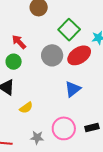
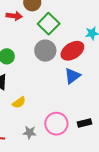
green square: (69, 30) -> (49, 24), moved
red arrow: (19, 42) -> (14, 16), moved, turned 140
blue triangle: (73, 89) -> (72, 76), moved

